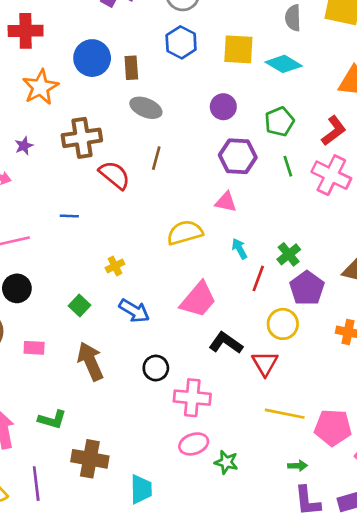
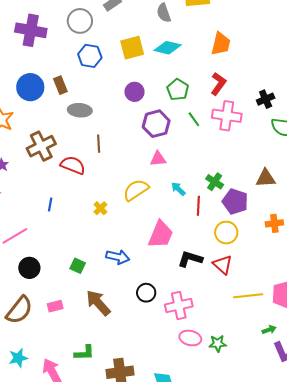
blue line: (69, 216) -> (50, 205), turned -64
yellow cross: (115, 266) -> (100, 208), moved
pink ellipse: (194, 444) -> (190, 338), turned 50

